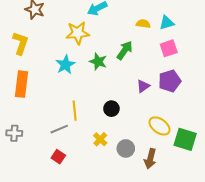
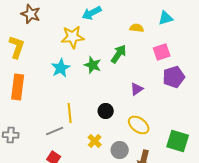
cyan triangle: (167, 23) -> (166, 18), moved
purple pentagon: (170, 81) -> (174, 77), moved
yellow ellipse: (159, 126) -> (139, 125), moved

